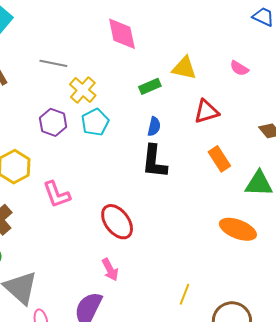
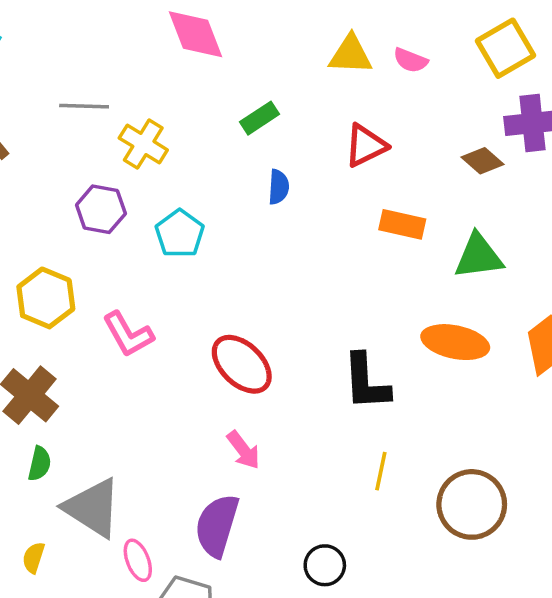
yellow triangle: (184, 68) -> (351, 55), moved
cyan pentagon: (95, 122) -> (180, 234), moved
orange rectangle: (219, 159) -> (402, 224), turned -35
black L-shape: (154, 161) -> (366, 382), moved

